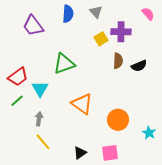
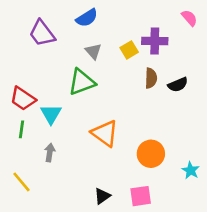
gray triangle: (96, 12) -> (93, 51), moved
blue semicircle: (68, 14) -> (87, 18), turned 54
red trapezoid: (18, 77) -> (23, 99), turned 70
green line: (17, 101) -> (21, 129), turned -40
yellow line: (43, 142) -> (21, 182), moved

